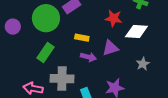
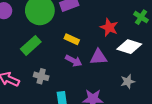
gray cross: (62, 79) -> (41, 76), size x0.6

